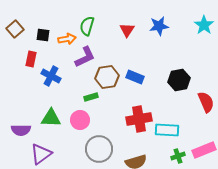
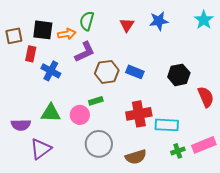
brown square: (15, 29) -> (14, 36), moved, turned 30
black square: (43, 35) -> (43, 30), size x1.5
green rectangle: (91, 97) -> (96, 101), moved

